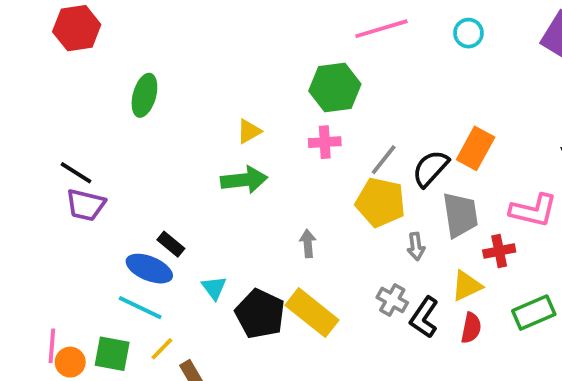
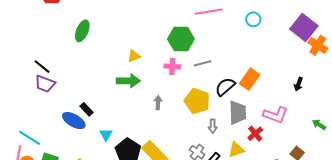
gray line: (384, 160) -> (203, 63), moved, turned 30
gray arrow: (308, 243) -> (158, 103), moved
red cross: (499, 251) -> (255, 134), turned -35
cyan line: (140, 308) -> (30, 138), moved

